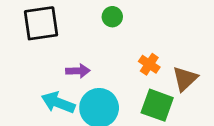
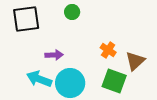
green circle: (112, 17) -> (72, 12), moved

